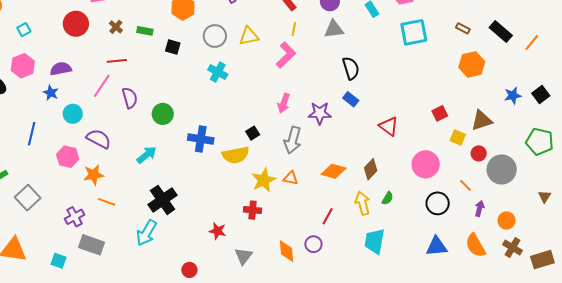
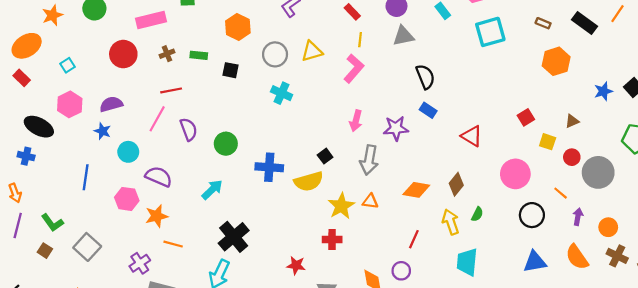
brown cross: (116, 27) -> (167, 54), turned 32
orange line: (532, 43) -> (618, 14), moved
brown triangle: (482, 120) -> (572, 121), size x0.6

